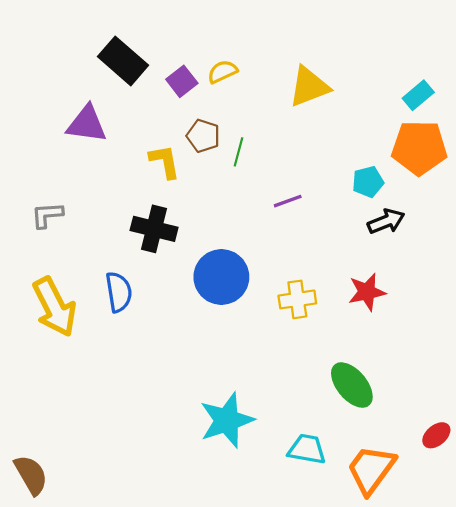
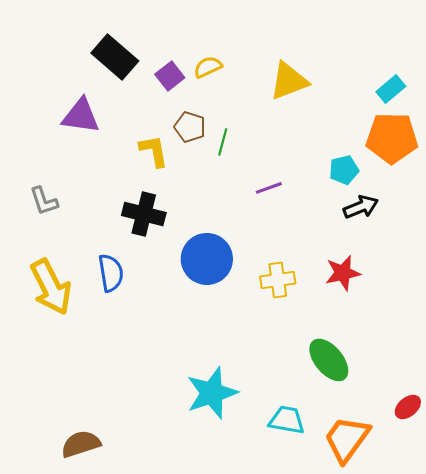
gray L-shape: (47, 215) -> (44, 201), turned -104
brown semicircle: (31, 475) -> (81, 444), moved, turned -78

